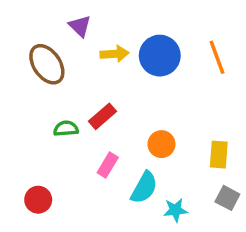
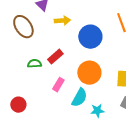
blue circle: (160, 56) -> (90, 37), moved
orange circle: (161, 144) -> (89, 73), size x1.5

